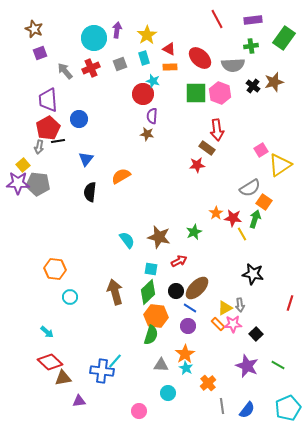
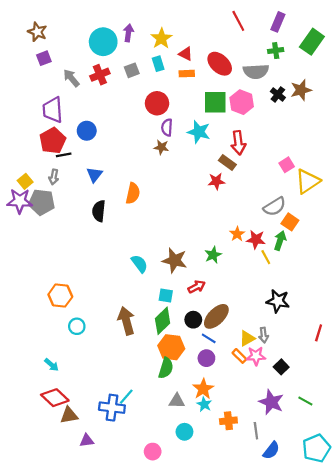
purple rectangle: (253, 20) -> (278, 22), turned -60
cyan star: (153, 81) -> (199, 132), moved, size x1.5
gray arrow: (39, 147) -> (54, 177), moved
orange semicircle: (121, 176) -> (133, 193), turned 132
orange cross: (208, 383) -> (228, 421), turned 35
gray line: (222, 406) -> (256, 431), moved

